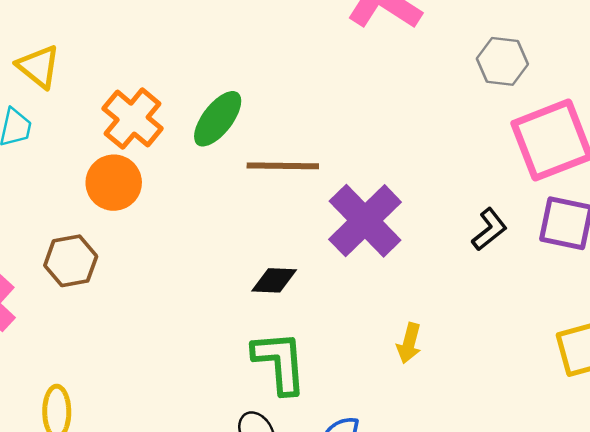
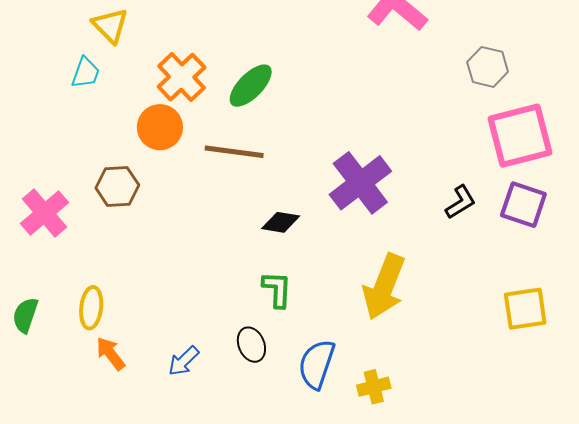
brown line: (283, 166) -> (234, 152), moved
yellow arrow: (409, 343) -> (384, 287), size x2.0
green L-shape: (280, 362) -> (277, 289), size x0.7

